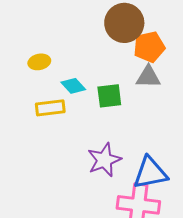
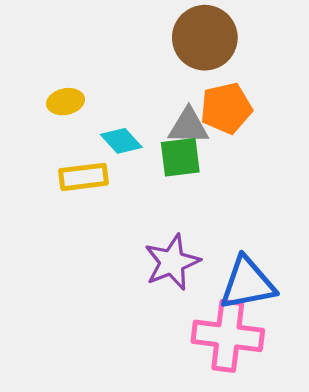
orange pentagon: (149, 47) -> (226, 108), moved
gray triangle: (148, 77) -> (188, 126), moved

